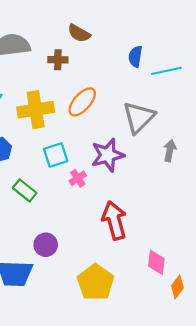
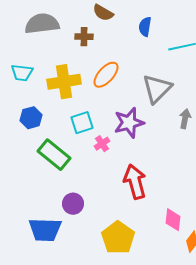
blue semicircle: (135, 56) -> (145, 27), moved
green rectangle: (25, 190) -> (54, 155), size x1.5

